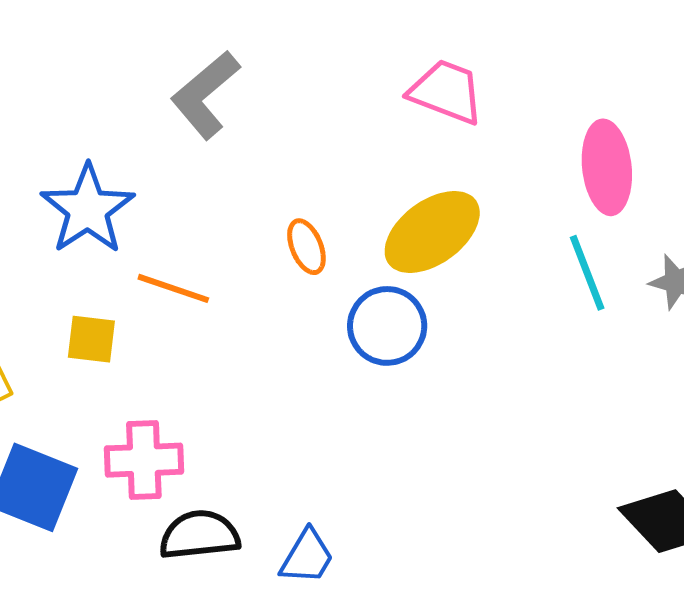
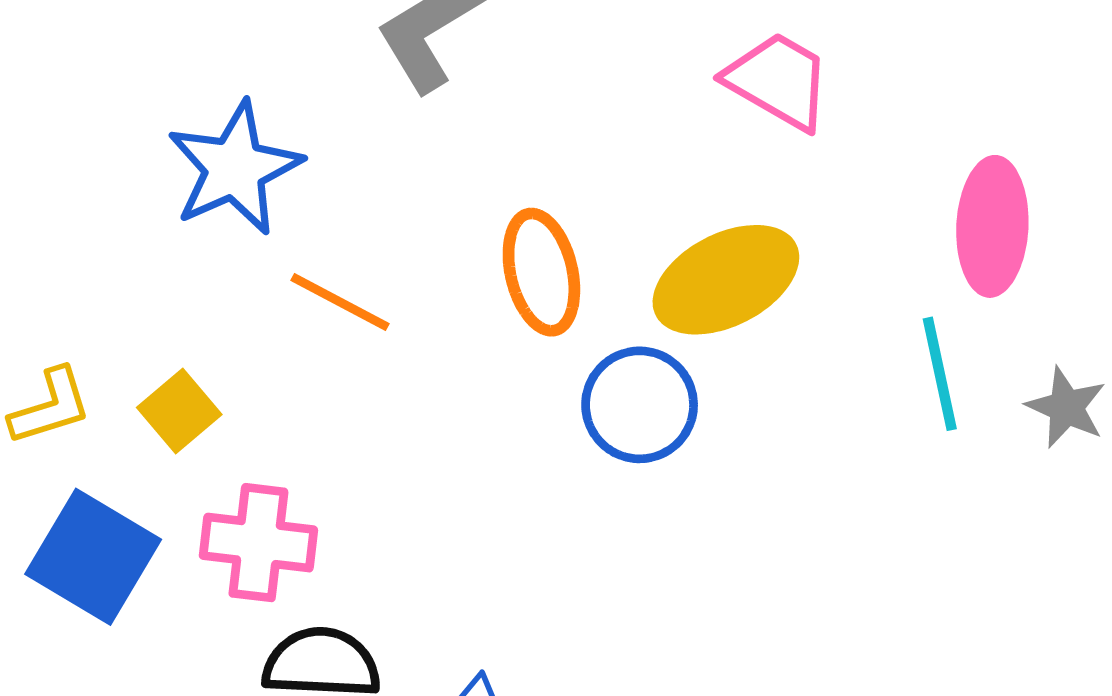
orange ellipse: (306, 247) -> (541, 272), size x1.5
yellow square: (91, 339) -> (179, 411), moved, turned 34

